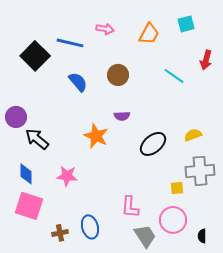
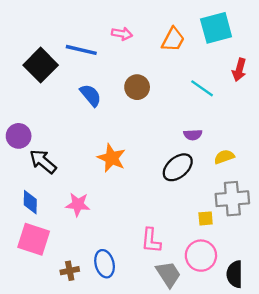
cyan square: (186, 24) -> (216, 28), size x1.6
purple semicircle: (122, 116) -> (193, 135), moved
black semicircle: (202, 236) -> (235, 274), size x1.6

